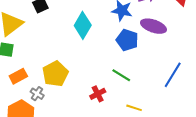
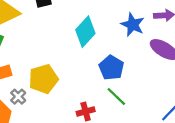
blue pentagon: (127, 40) -> (111, 68), moved

